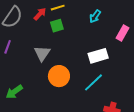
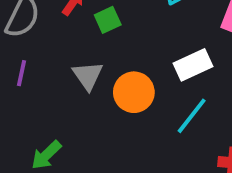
orange circle: (59, 76) -> (134, 92), moved

